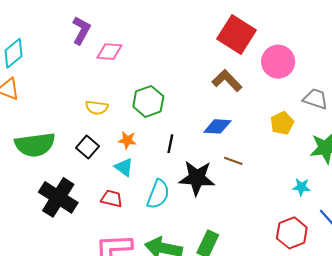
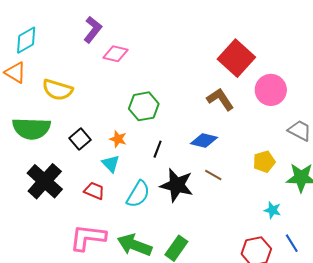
yellow semicircle: (97, 108) -> (58, 90), moved, size x1.4
yellow pentagon: (282, 123) -> (264, 162), moved

